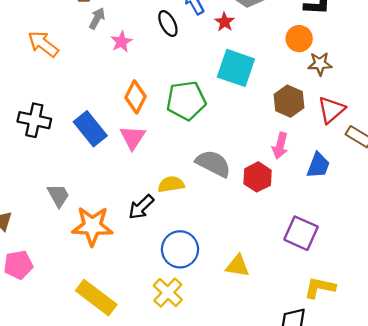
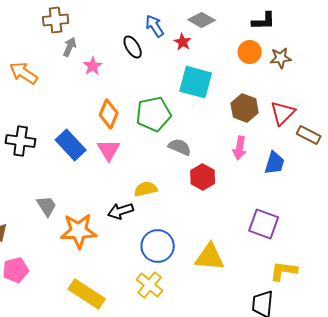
brown star: (320, 64) -> (281, 58), moved
gray semicircle: (213, 164) -> (180, 147), moved, size x0.7
red hexagon: (258, 177) -> (203, 177), moved
black arrow: (141, 207) -> (121, 211), turned 30
yellow triangle: (238, 266) -> (210, 257), size x1.4

